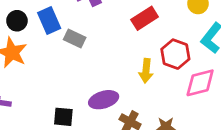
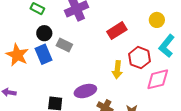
blue rectangle: (49, 20) -> (43, 54), moved
black circle: (17, 21) -> (44, 33), moved

